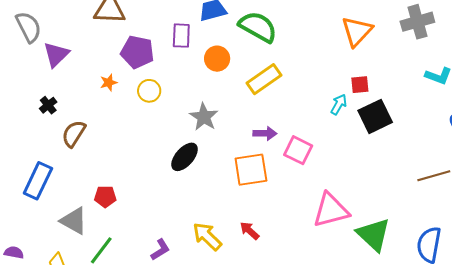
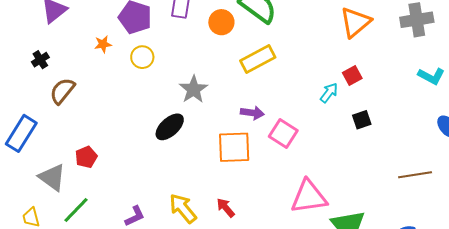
orange circle: (217, 59) -> (221, 22), moved
red square: (360, 85) -> (352, 75), turned -30
black square: (375, 116) -> (362, 120), moved, size x0.6
red pentagon: (105, 197) -> (86, 157), turned -30

